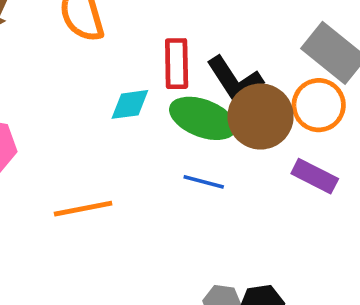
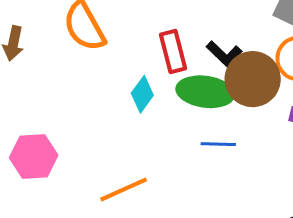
black L-shape: (235, 80) -> (224, 54), size x0.7
cyan diamond: (130, 104) -> (142, 94), turned -33

